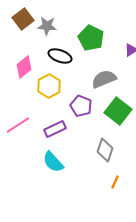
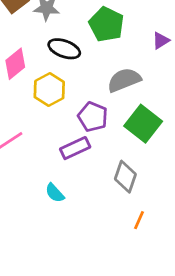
purple rectangle: (55, 129) -> (75, 148), moved
cyan semicircle: (53, 162) -> (55, 193), size x0.7

